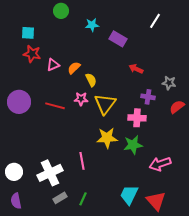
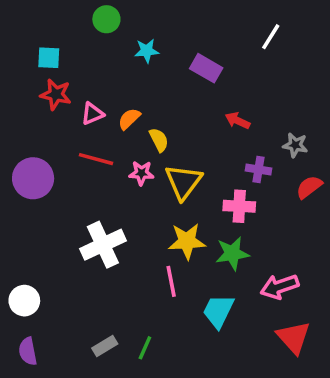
cyan star: (92, 25) -> (147, 51), moved
red line: (55, 106) -> (96, 159), moved
pink line: (82, 161) -> (171, 281), moved
white cross: (50, 173) -> (103, 245), moved
cyan trapezoid: (129, 195) -> (218, 311), moved
red triangle: (156, 201) -> (293, 337), moved

